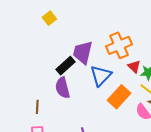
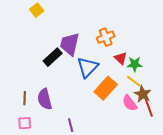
orange cross: (119, 45) -> (106, 37), size x0.7
purple semicircle: (63, 88) -> (45, 99), moved

